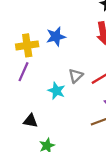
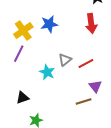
yellow cross: (27, 45) -> (23, 31), turned -30
black triangle: (30, 121) -> (23, 98), turned -32

